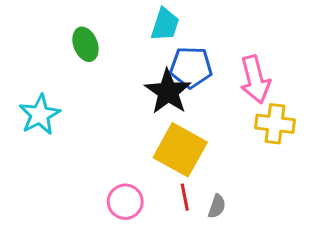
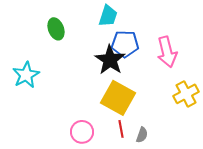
yellow cross: (275, 124) -> (186, 94), moved, turned -35

